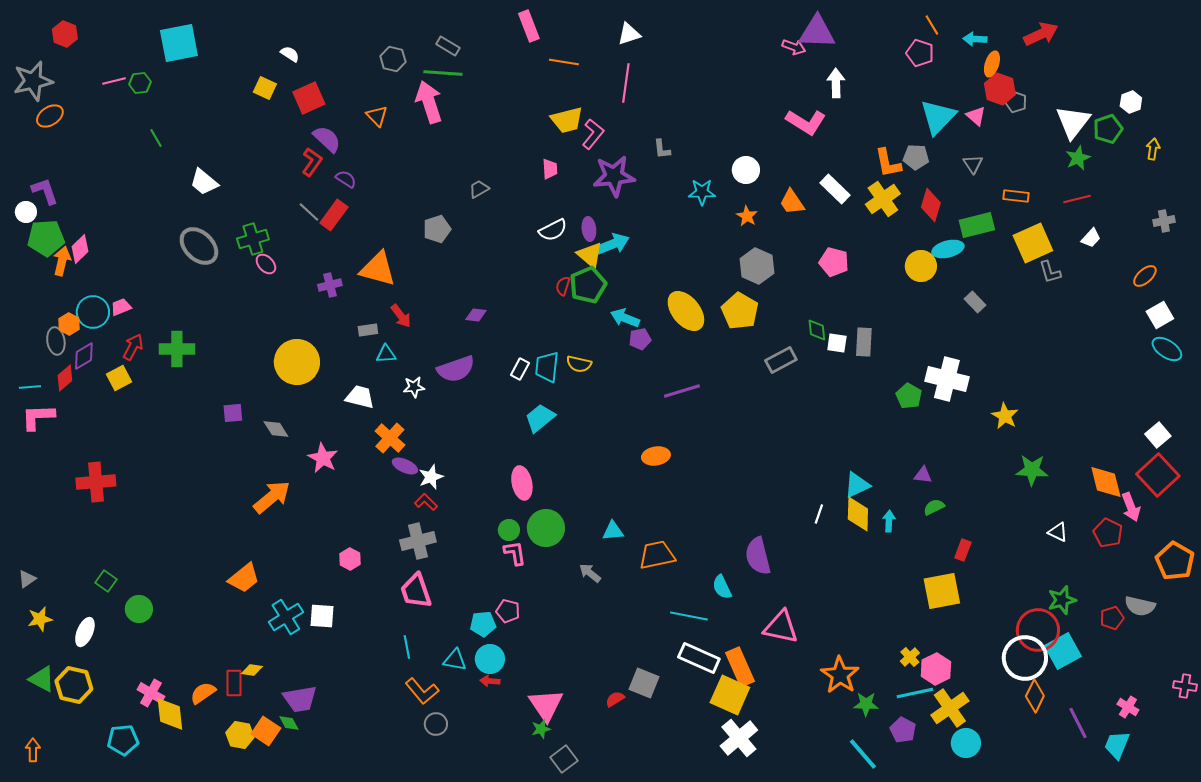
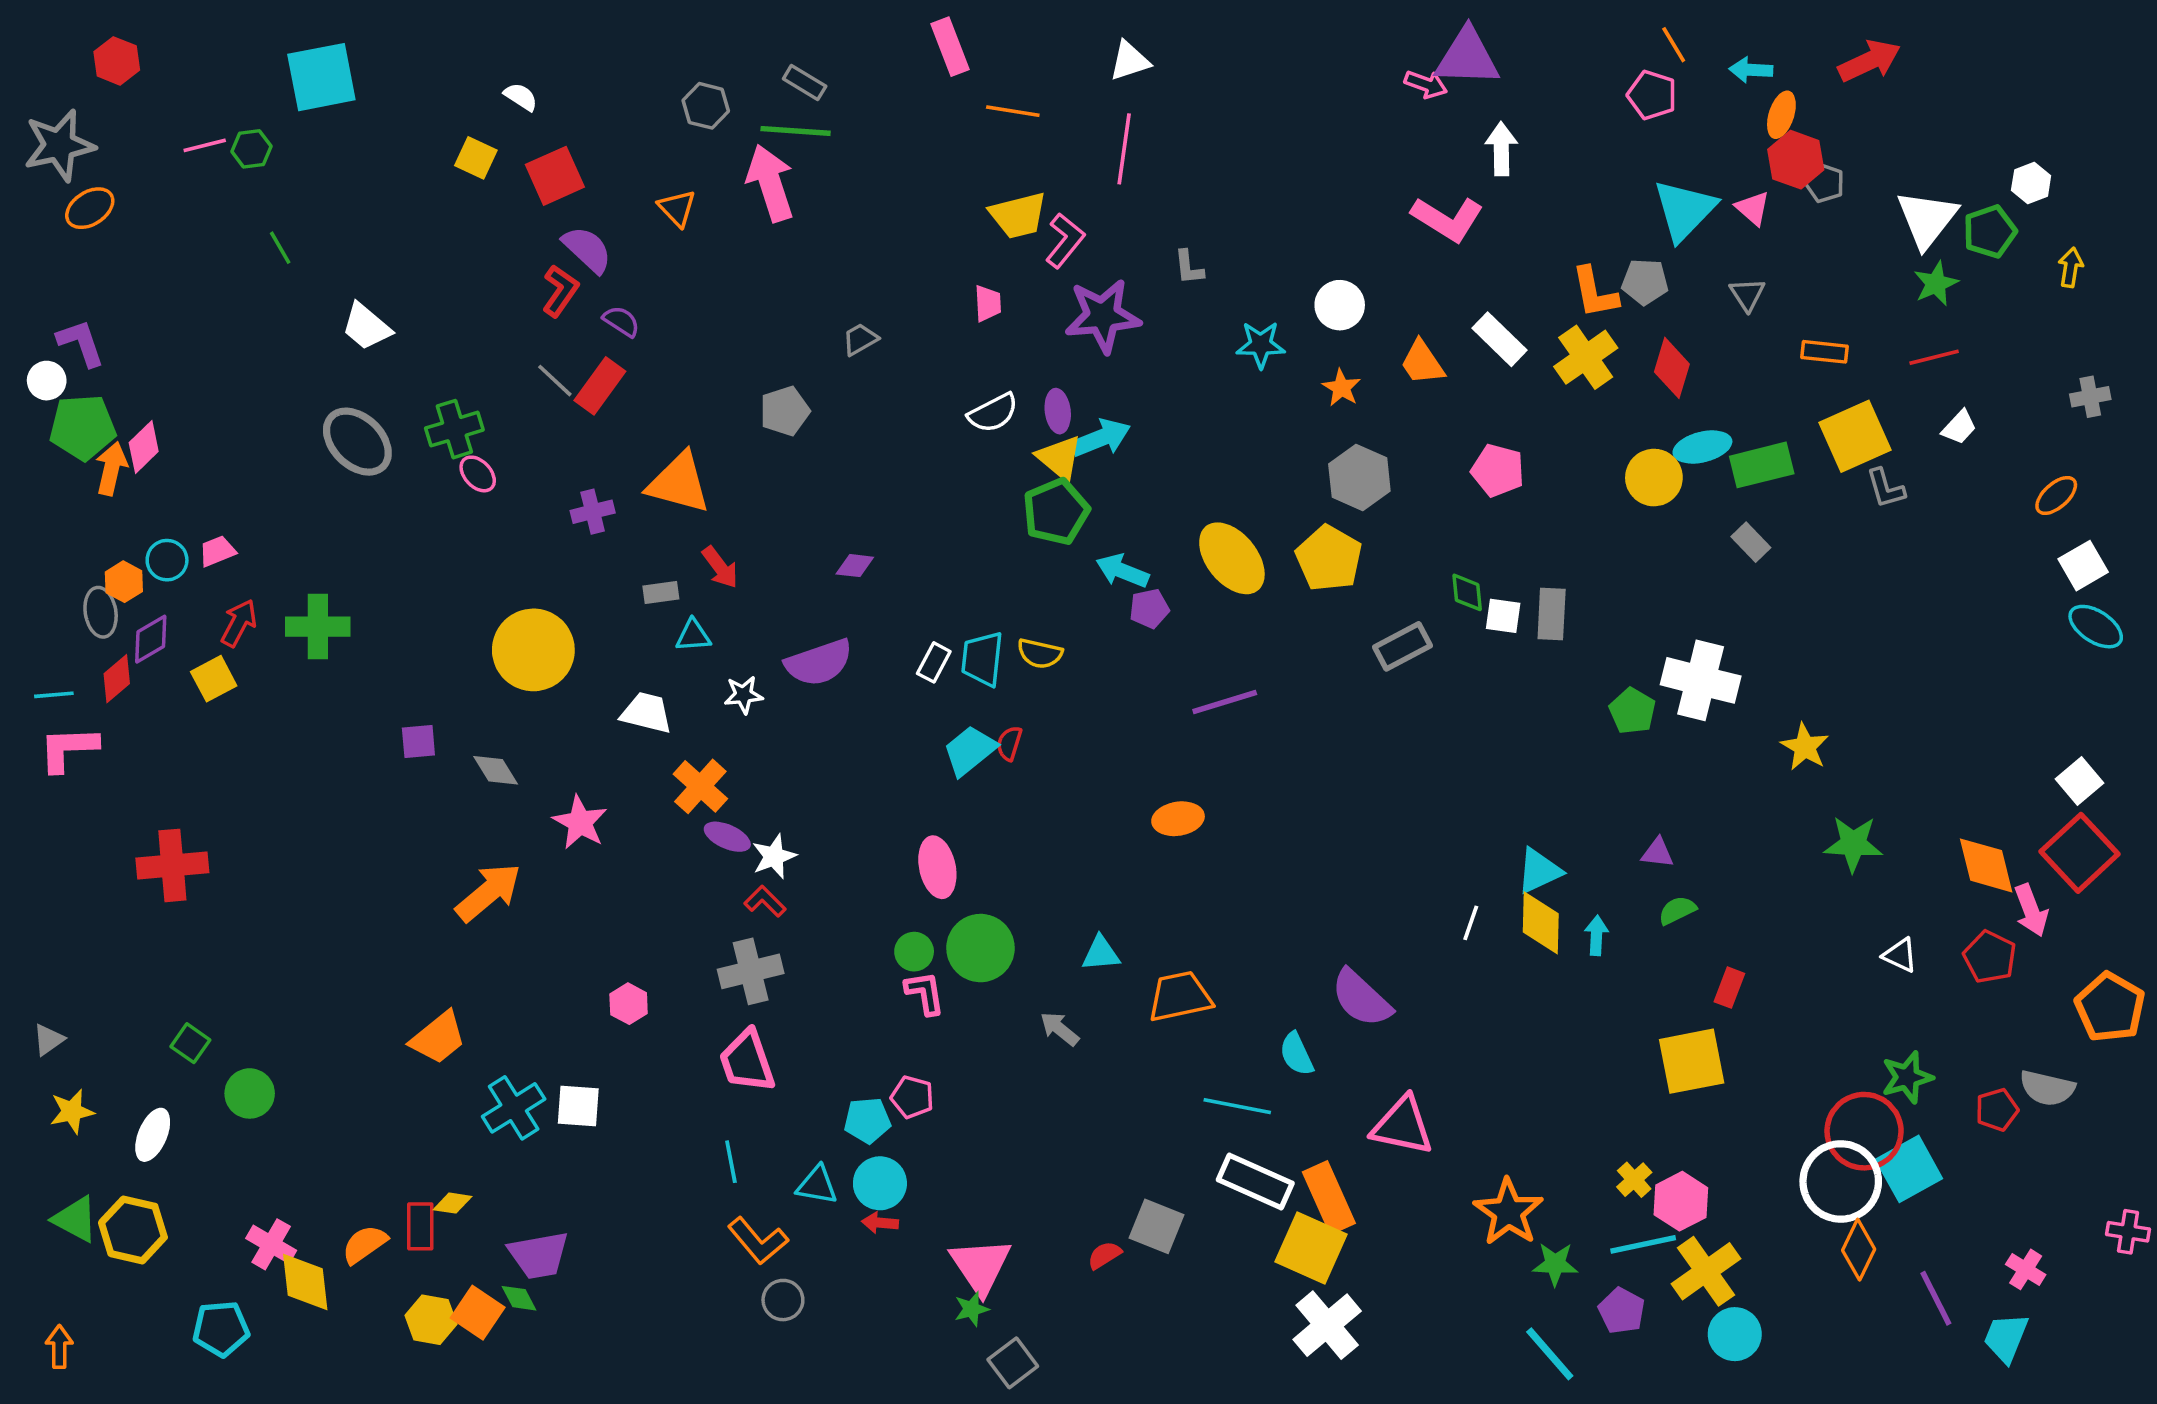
green rectangle: (977, 225) -> (1762, 465), moved
red semicircle: (563, 286) -> (1009, 743), moved
cyan circle: (93, 312) -> (167, 560), size x0.7
purple semicircle: (758, 556) -> (1361, 998), turned -33

